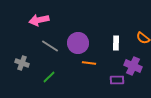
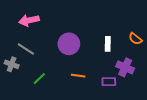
gray line: (50, 46) -> (26, 49), moved
orange line: (89, 63) -> (78, 76), moved

